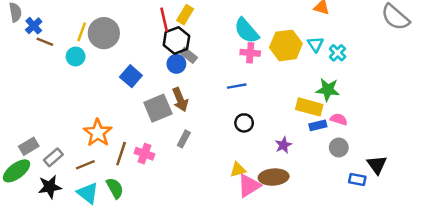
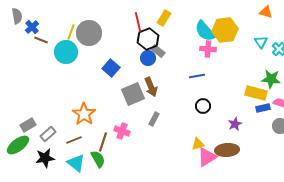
yellow rectangle: (185, 15) -> (164, 18), moved
yellow hexagon: (286, 45) -> (225, 30), moved
cyan circle: (76, 56) -> (66, 52), size x1.5
brown line: (121, 154) -> (103, 142), moved

